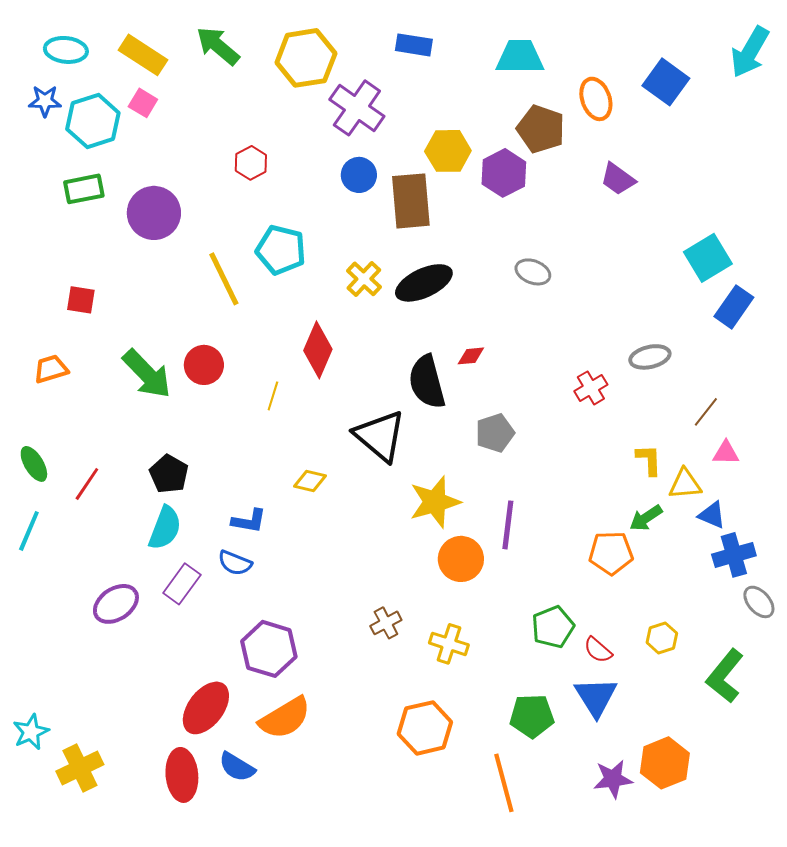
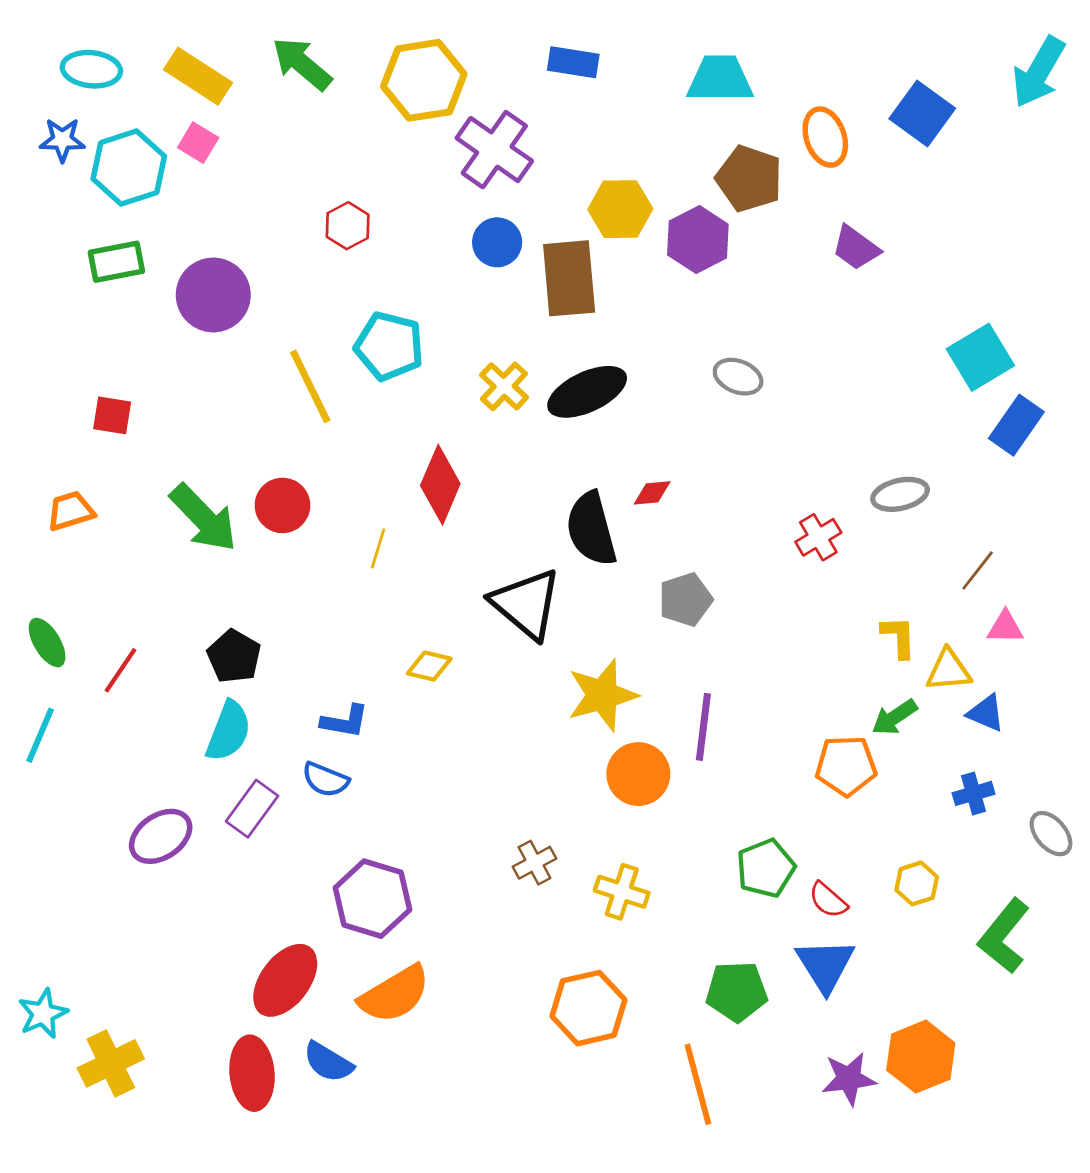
blue cross: (734, 555) -> (973, 793), moved, size x0.7

